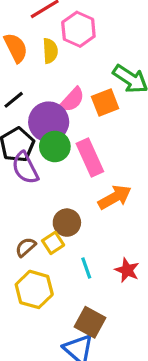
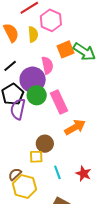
pink semicircle: (72, 100) -> (47, 65), turned -54
orange square: (105, 103) -> (65, 49), moved
purple semicircle: (25, 168) -> (18, 109), turned 40
yellow square: (53, 243) -> (36, 157), turned 32
brown semicircle: (26, 247) -> (15, 174), moved

